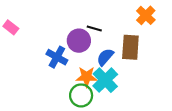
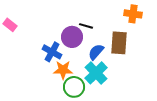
orange cross: (146, 15) -> (133, 14), turned -36
orange star: (87, 77) -> (63, 70), moved

